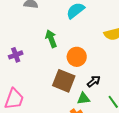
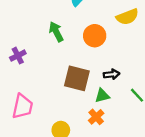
orange circle: (77, 57) -> (95, 36), moved
black arrow: (94, 81) -> (112, 74), turned 40

